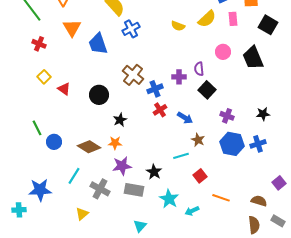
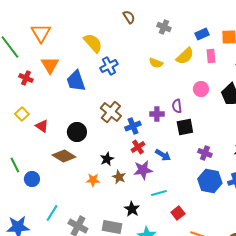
red cross: (39, 44) -> (26, 78), moved
black square: (207, 90) -> (185, 127), turned 36
black star: (120, 120) -> (107, 159), moved
brown star: (198, 140) -> (119, 177), moved
brown diamond: (89, 147) -> (64, 156), moved
purple star: (122, 166) -> (143, 170), moved

